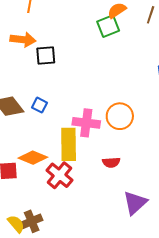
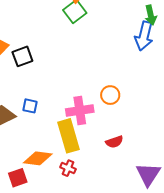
orange circle: (120, 116) -> (110, 95), size x0.7
red cross: (59, 175) -> (68, 168), size x0.6

